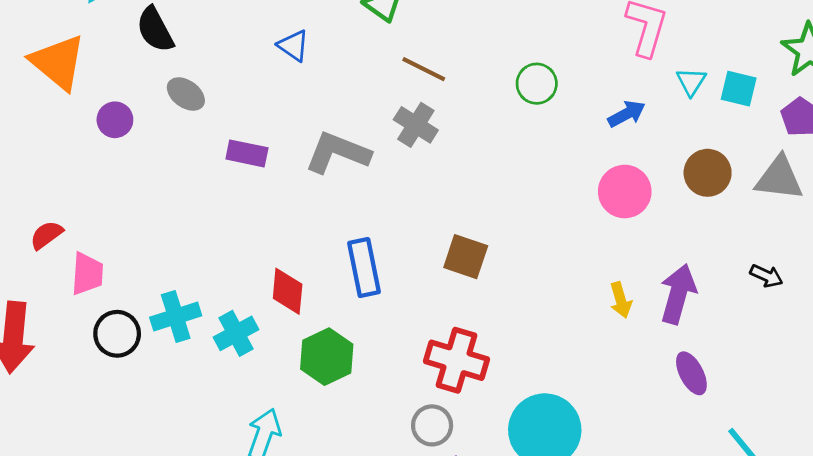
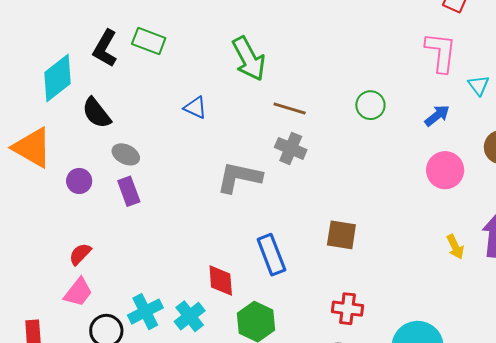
purple rectangle: (247, 153) -> (129, 191), moved, turned 68
red semicircle: (46, 235) -> (80, 254), moved
pink trapezoid: (87, 274) -> (78, 292), turned 44
red cross: (457, 360) -> (347, 309), size x0.7

